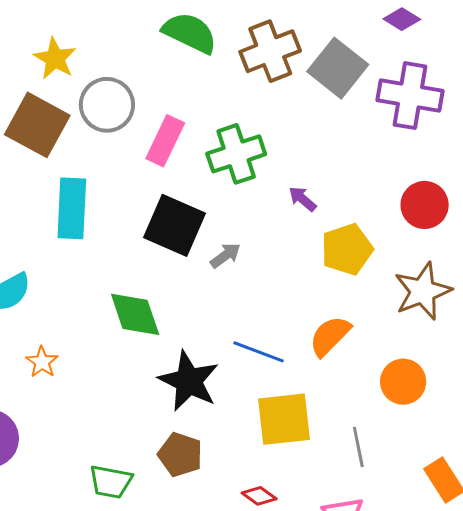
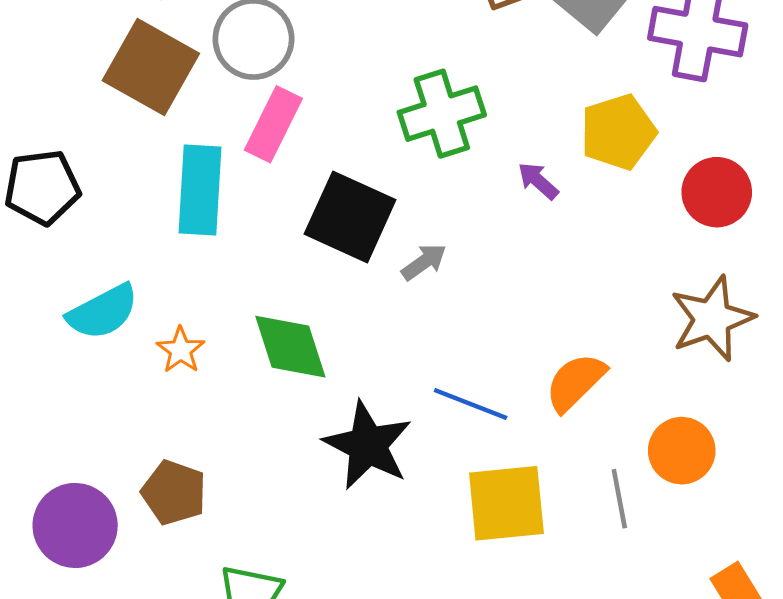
pink rectangle: (165, 141) -> (273, 124), moved
yellow pentagon: (347, 249) -> (618, 132), moved
orange star: (42, 362) -> (181, 350), moved
gray line: (358, 447) -> (619, 499), moved
brown pentagon: (180, 455) -> (174, 493), moved

